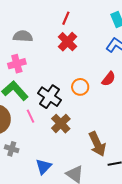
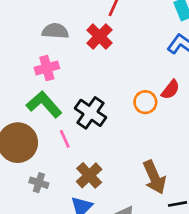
red cross: (68, 42) -> (99, 36), moved
orange circle: (80, 87) -> (145, 102), moved
brown cross: (61, 124) -> (89, 175), moved

